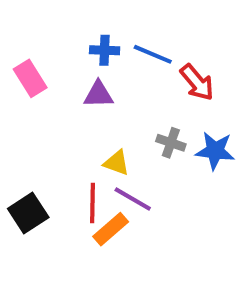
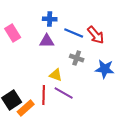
blue line: (153, 54) -> (74, 33), moved
gray cross: (171, 143) -> (77, 58), moved
orange rectangle: (111, 229) -> (26, 108), moved

